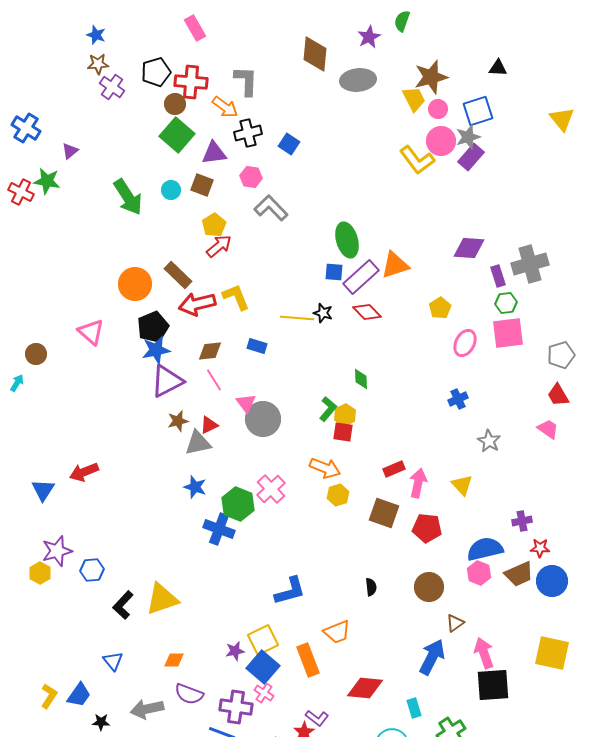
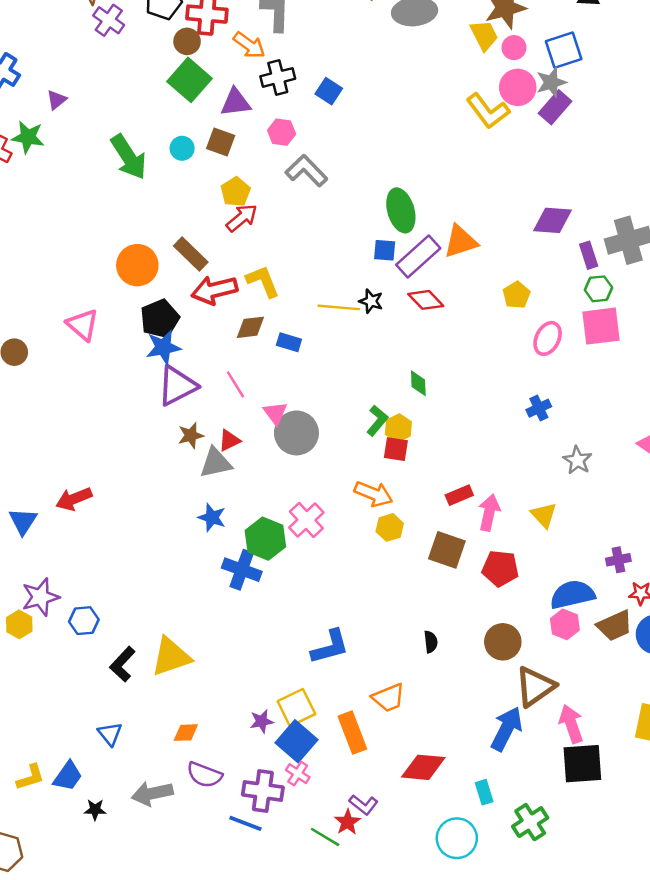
brown diamond: (210, 351) -> (250, 327), moved
brown triangle: (455, 623) -> (535, 687), size x1.8
yellow L-shape: (49, 696) -> (30, 777), turned 40

